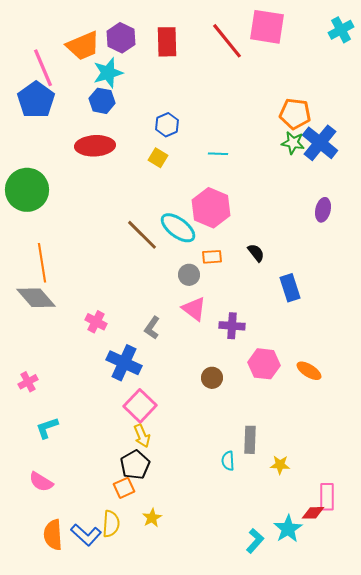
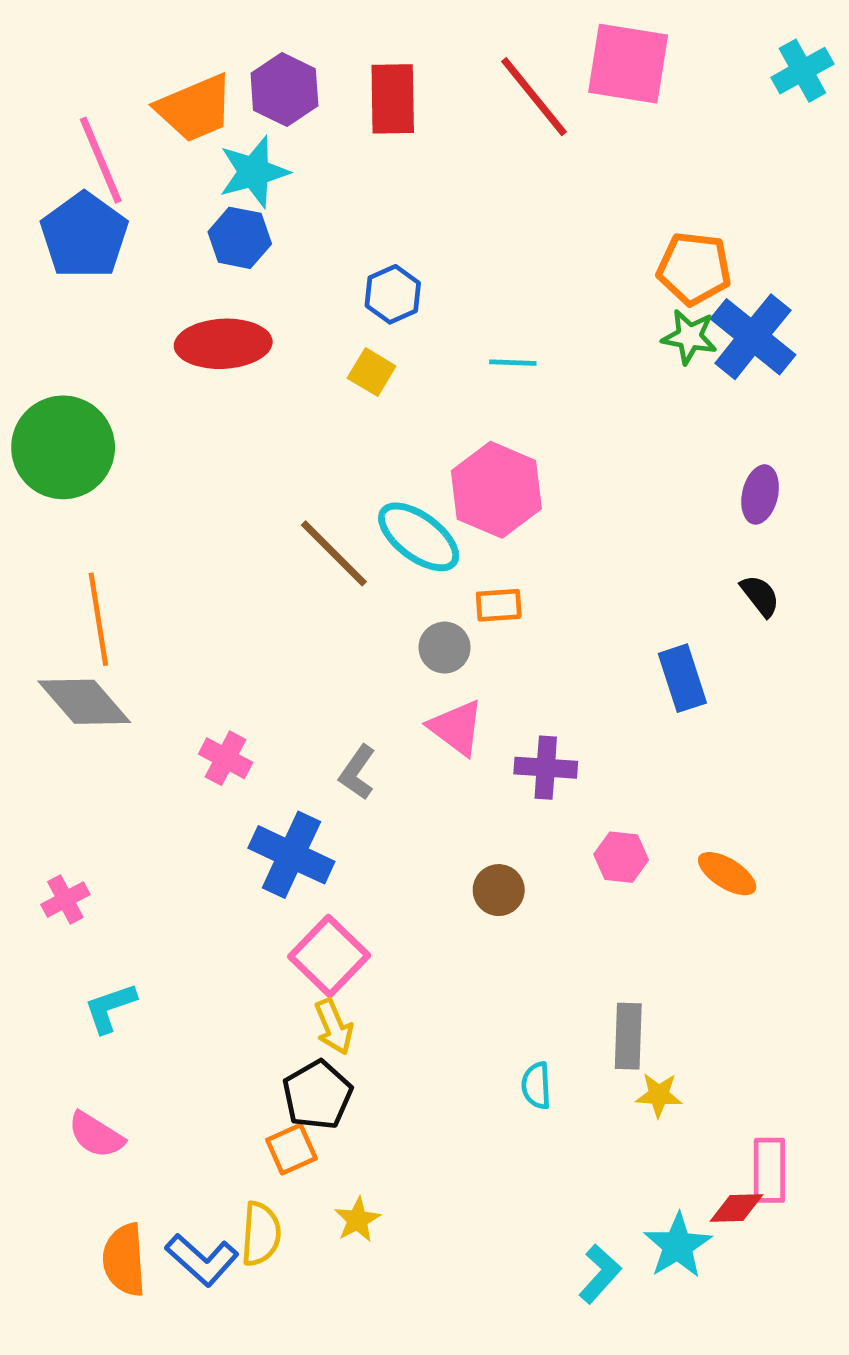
black semicircle: (256, 253) -> (760, 596), moved
pink hexagon: (264, 364) -> (621, 857), size x0.7
gray rectangle: (250, 440) -> (628, 1036), moved

